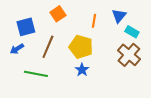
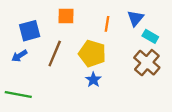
orange square: (58, 14) -> (66, 16), turned 35
green line: (36, 74) -> (18, 94), moved

